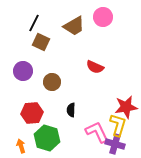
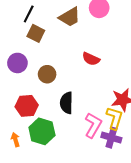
black semicircle: (71, 110) -> (66, 103), size x1.5
pink L-shape: (97, 132) -> (93, 125), turned 55

